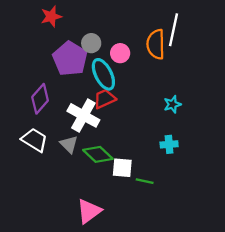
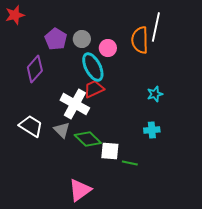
red star: (51, 16) -> (15, 15), moved
purple pentagon: (70, 59) -> (56, 39), moved, size x0.7
purple diamond: (40, 99) -> (35, 69), moved

